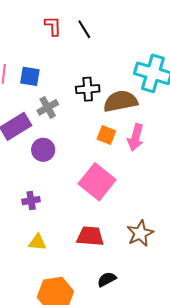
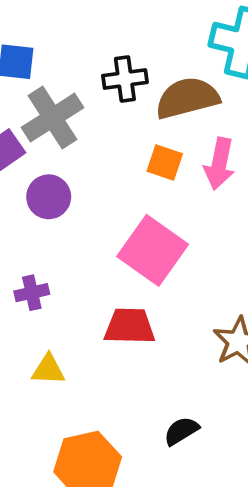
gray cross: (48, 107) -> (52, 118), size x1.5
red trapezoid: (90, 236) -> (130, 326), moved

